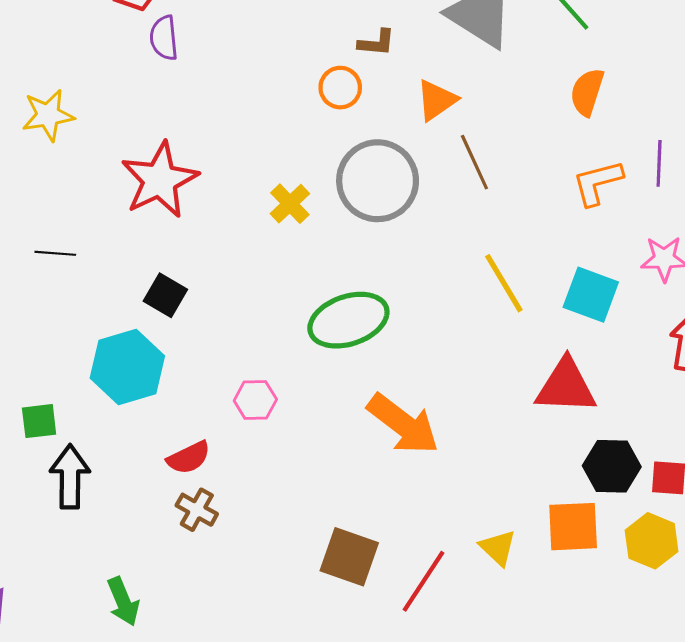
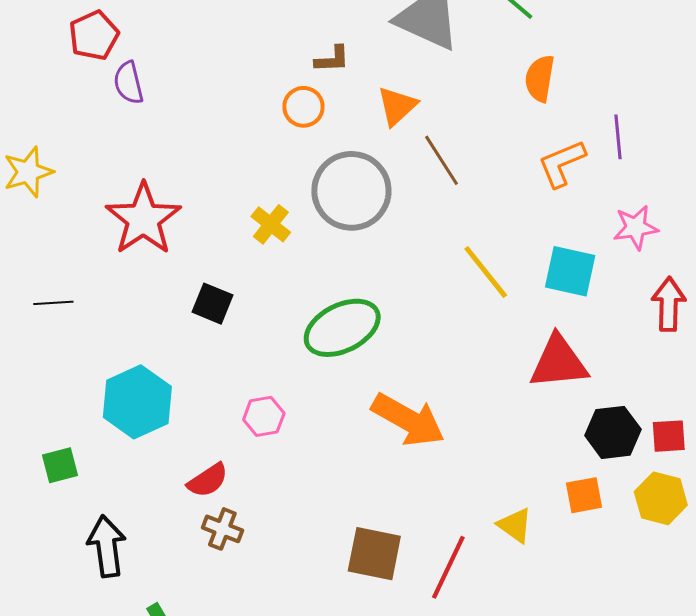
black square: (165, 295) -> (213, 304), moved
black arrow: (70, 477) -> (107, 546), moved
orange square: (573, 527) -> (584, 495), size x0.7

